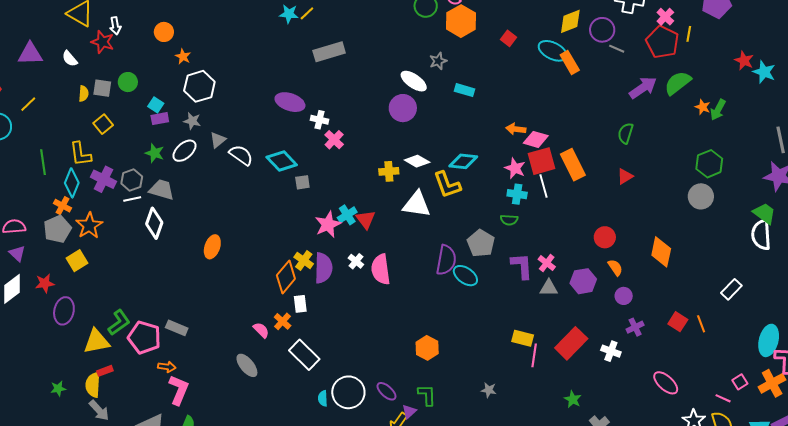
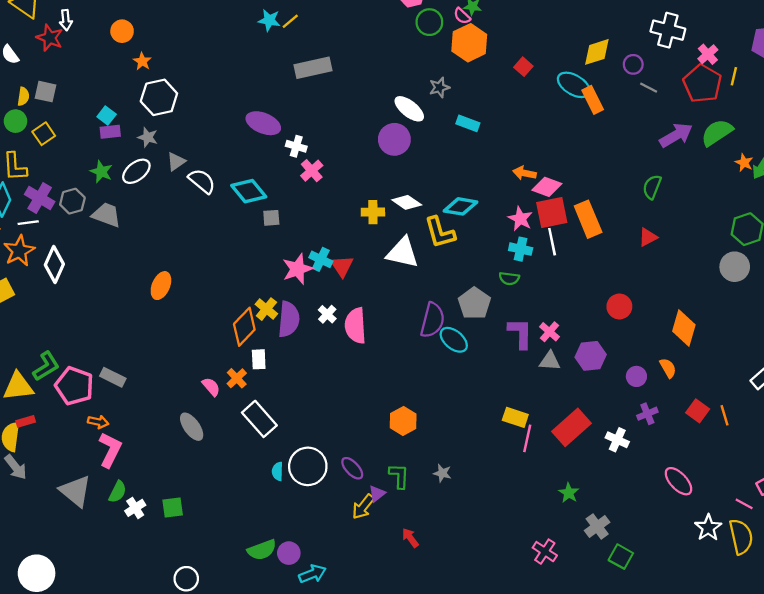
purple circle: (602, 30) -> (633, 64), size x0.7
green circle: (128, 82) -> (15, 121), moved
white line: (132, 199) -> (28, 223), moved
cyan cross: (347, 215) -> (321, 259), turned -36
white diamond: (154, 223) -> (54, 264), moved
orange semicircle: (615, 268) -> (668, 368), moved
gray star: (489, 390) -> (442, 473), moved

